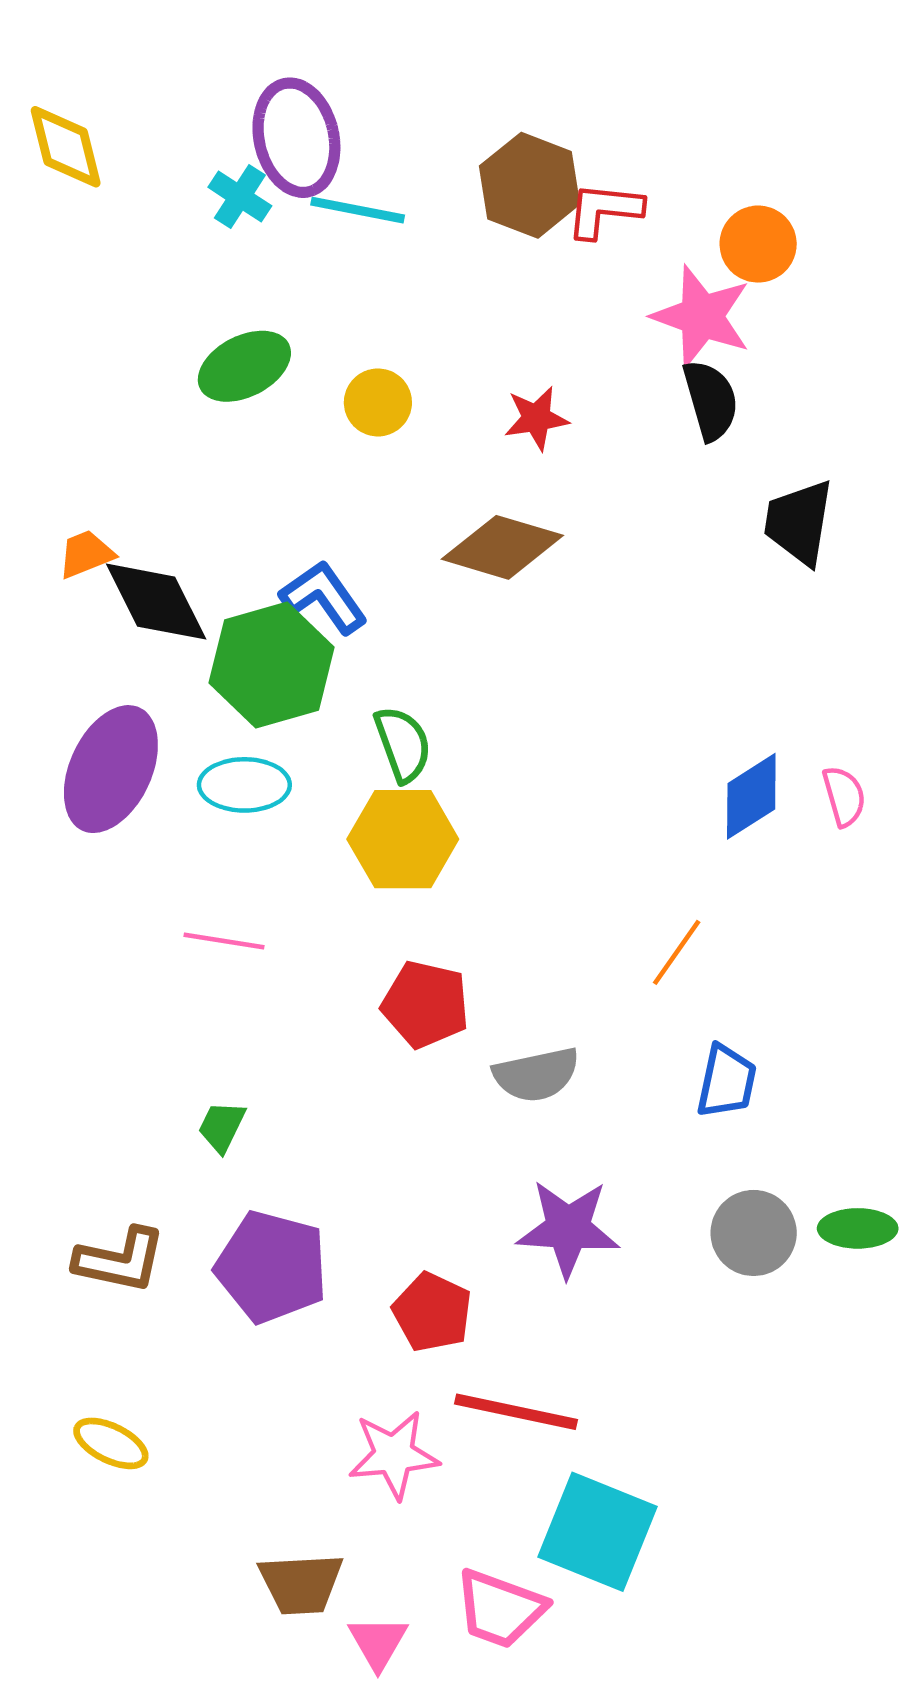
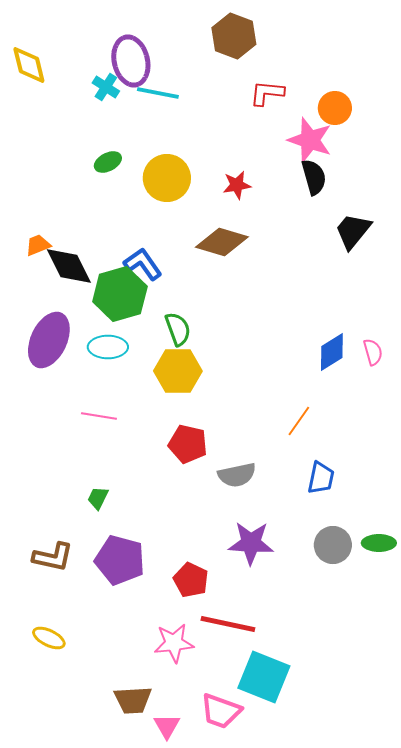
brown hexagon: (530, 185) -> (234, 36), moved
green ellipse: (244, 366) -> (108, 162), size x0.7
yellow circle: (378, 402) -> (167, 178), size x1.6
black trapezoid: (799, 522) -> (353, 231), turned 30

